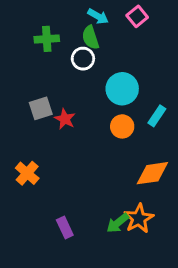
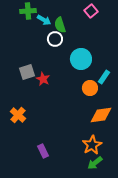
cyan arrow: (98, 16) -> (44, 20), moved
green cross: (47, 39) -> (28, 11), moved
orange circle: (122, 126) -> (90, 88), moved
green arrow: (118, 223) -> (95, 163), moved

